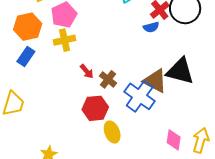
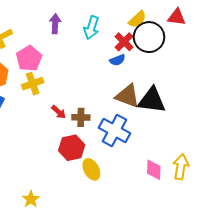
brown cross: (108, 79) -> (81, 117), turned -30
brown triangle: (155, 81) -> (128, 96), moved

